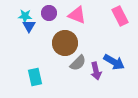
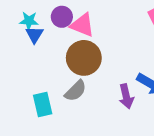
pink triangle: (77, 15) -> (82, 25), moved
gray semicircle: (78, 63) -> (76, 91), moved

